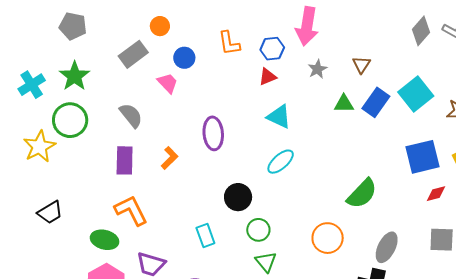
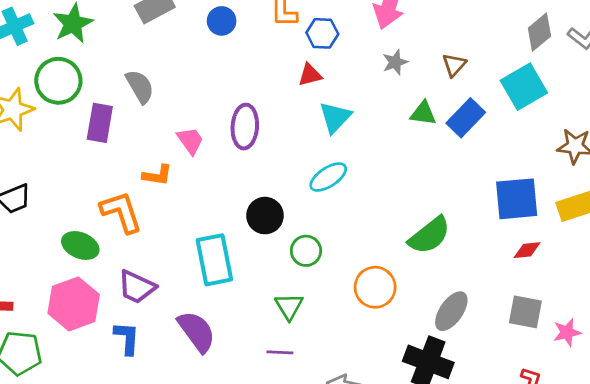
blue hexagon: (272, 49) -> (322, 33), moved
red triangle: (268, 77) -> (310, 75), moved
pink trapezoid: (168, 83) -> (190, 141), moved
cyan square: (416, 94) -> (524, 87), moved
cyan triangle: (279, 117) -> (335, 117), turned 40
orange L-shape: (170, 158) -> (157, 175), moved, turned 45
purple rectangle: (125, 160) -> (100, 123), moved
green circle: (258, 230) -> (306, 251), moved
cyan rectangle: (205, 236) -> (214, 260), size x1.6

